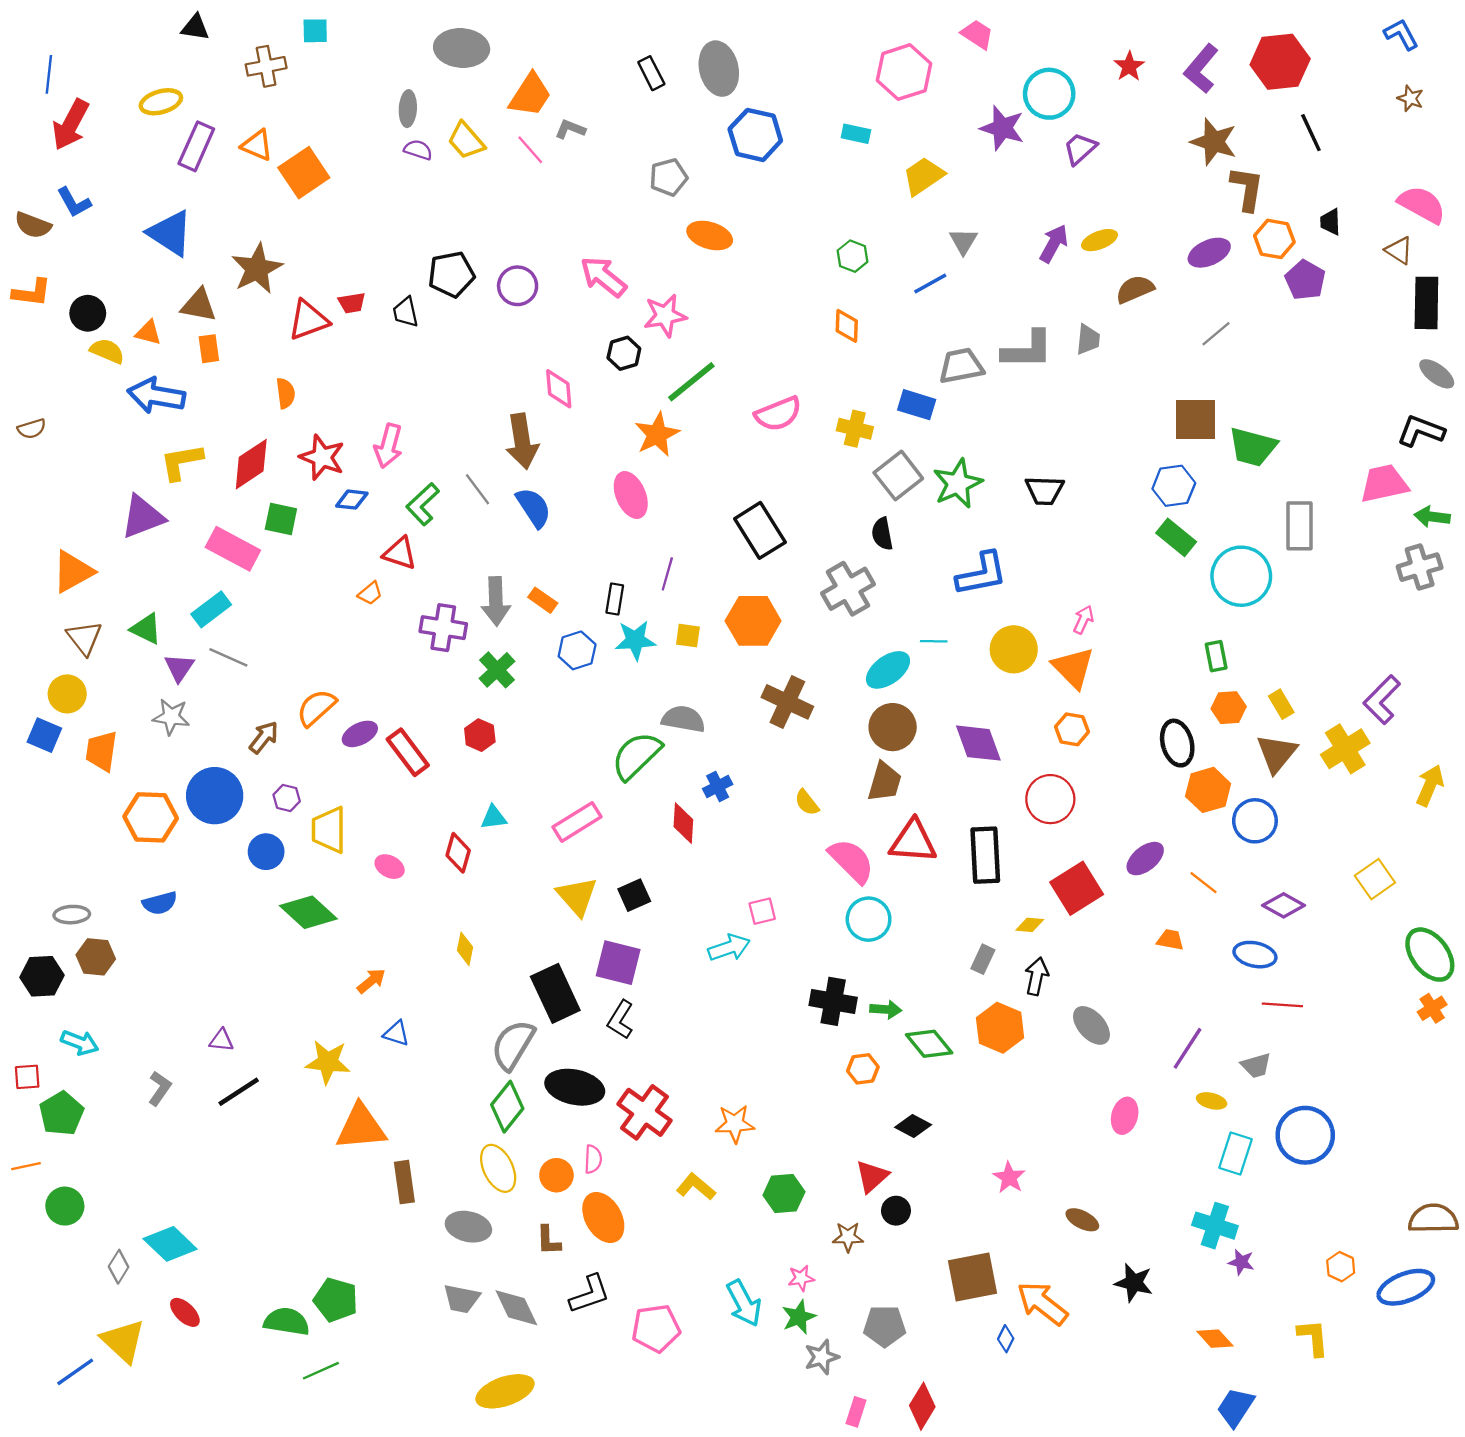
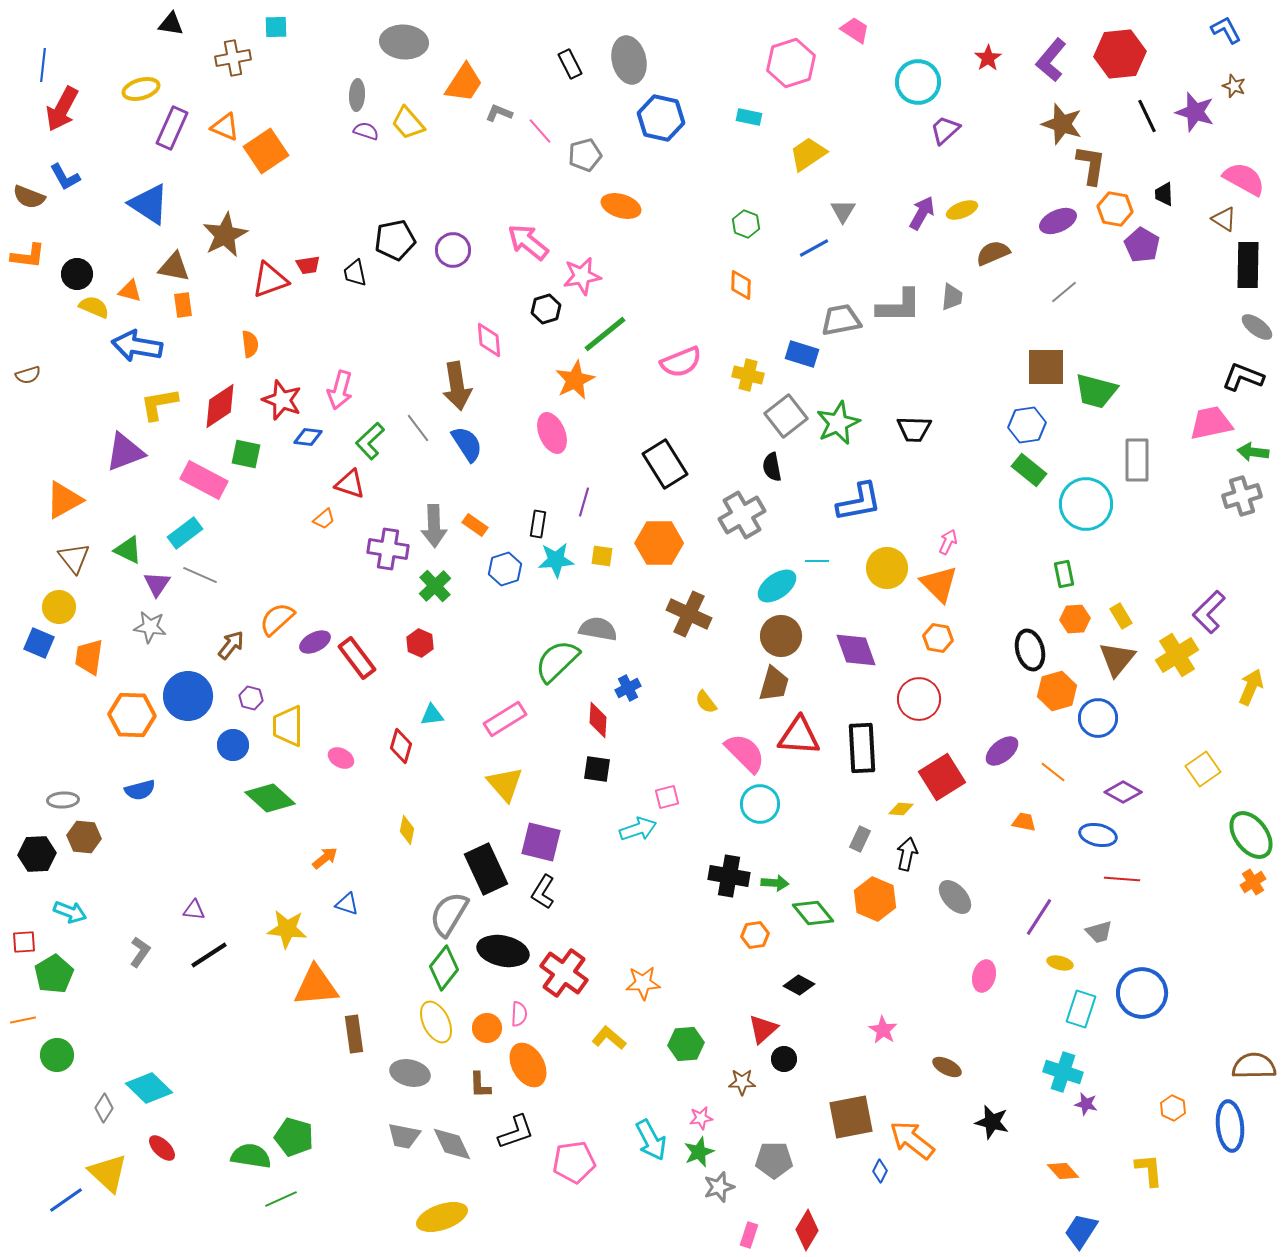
purple star: (1002, 128) -> (1195, 112), moved
pink line: (530, 150) -> (540, 131), moved
black square: (634, 895) -> (597, 769), moved, turned 32
blue ellipse: (1406, 1287) -> (1230, 1126), turned -75

